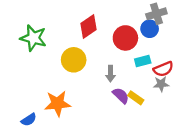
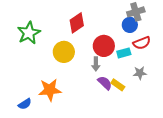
green star: (33, 38) -> (29, 33), turned 30
red circle: (125, 38) -> (104, 46), moved
red semicircle: (163, 69) -> (142, 43), moved

